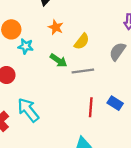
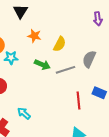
gray semicircle: (117, 52) -> (89, 59), moved
cyan arrow: (28, 110) -> (24, 113), size x0.6

